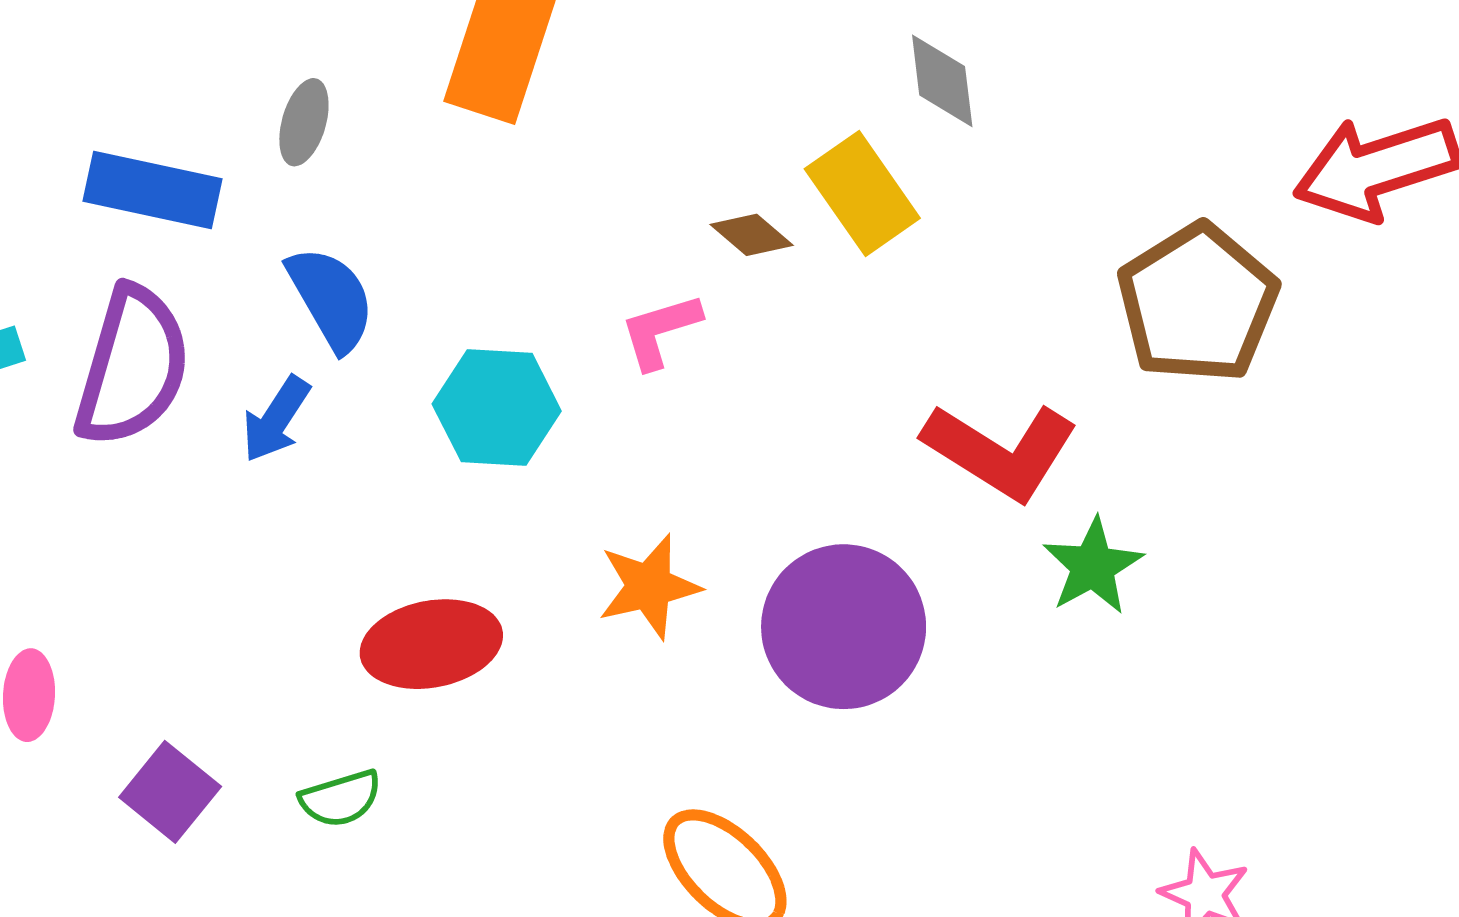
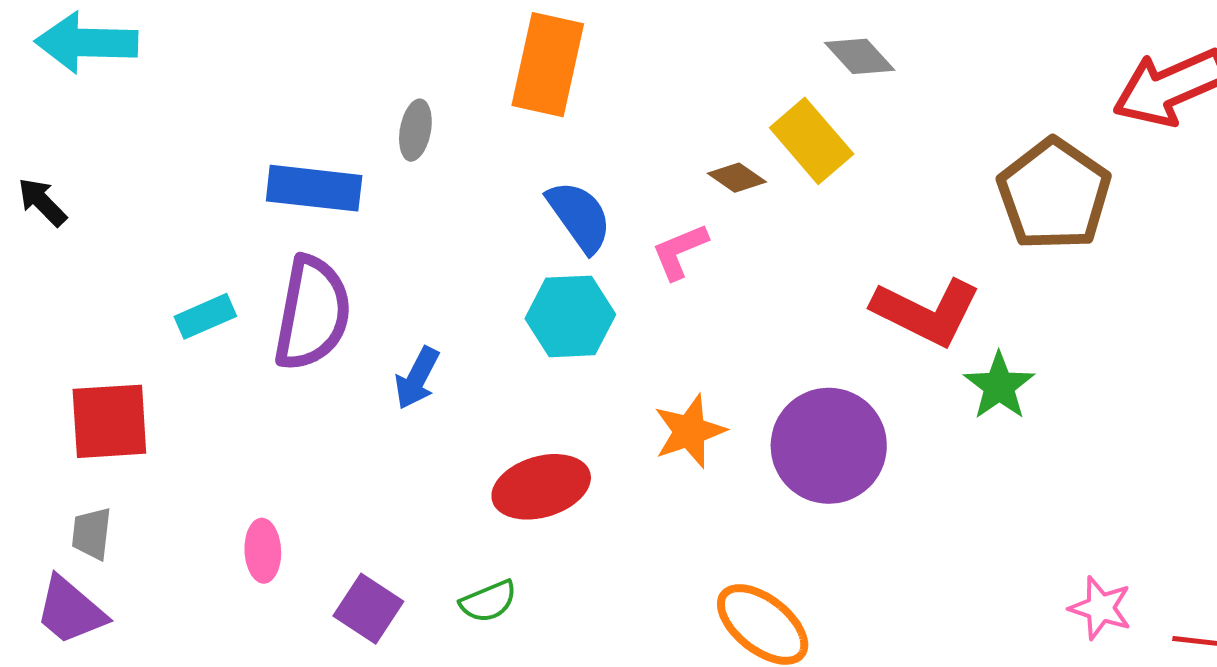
gray diamond: (942, 81) -> (860, 56), turned -30
blue semicircle: (331, 299) -> (579, 216), moved
blue arrow: (276, 419) -> (417, 378), moved

